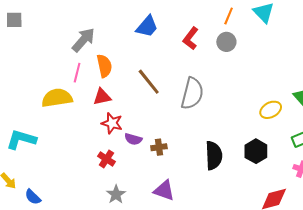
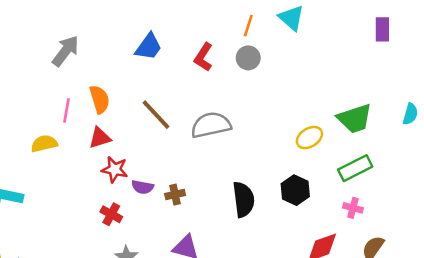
gray arrow: (83, 40) -> (66, 51), moved
gray semicircle: (192, 94) -> (211, 125), turned -112
yellow semicircle: (57, 98) -> (44, 144), size x0.7

